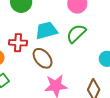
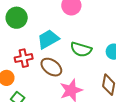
green semicircle: (76, 34) -> (81, 49), moved, turned -105

